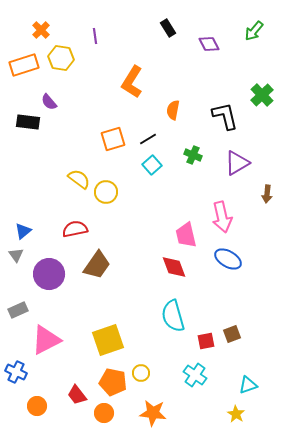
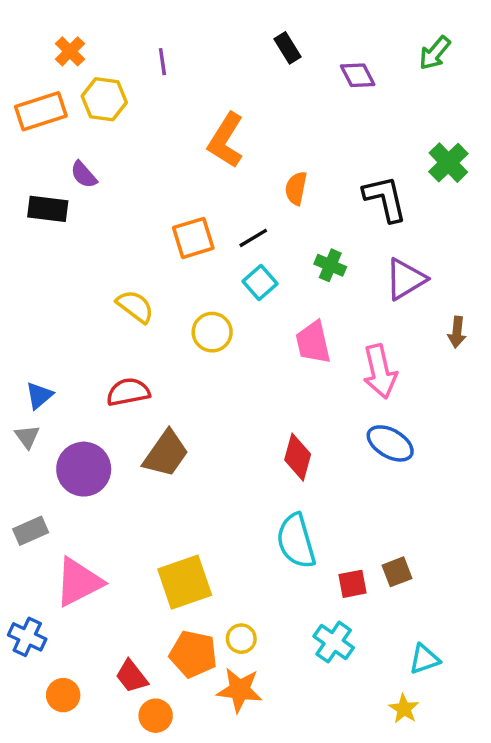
yellow circle: (106, 192) -> (212, 332), moved
pink trapezoid: (186, 235) -> (313, 342), moved
red diamond: (174, 267) -> (298, 457), turned 36
orange circle: (104, 413) -> (156, 716), moved
orange star: (153, 413) -> (240, 690), moved

